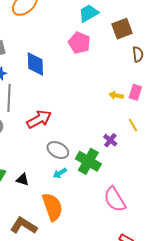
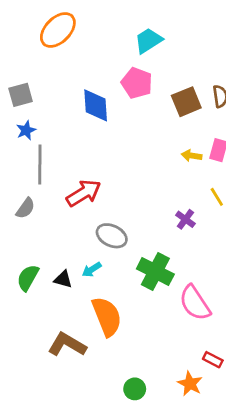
brown square: (122, 29) -> (186, 102), moved
blue diamond: (35, 64) -> (96, 105), moved
green cross: (88, 161) -> (155, 271), moved
cyan arrow: (60, 173) -> (92, 270), moved

